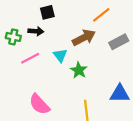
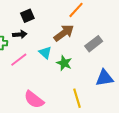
gray rectangle: (119, 42) -> (94, 44), moved

